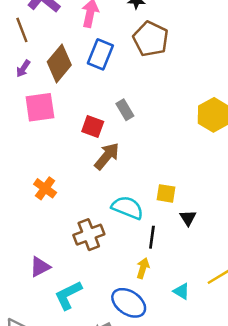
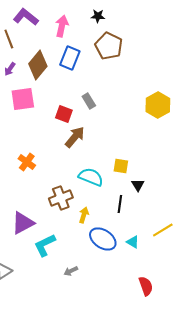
black line: (152, 237) -> (120, 204), moved
purple triangle: (40, 267) -> (23, 223), size x1.4
yellow arrow: (143, 268) -> (84, 215), moved
blue ellipse: (129, 303) -> (103, 239), moved

